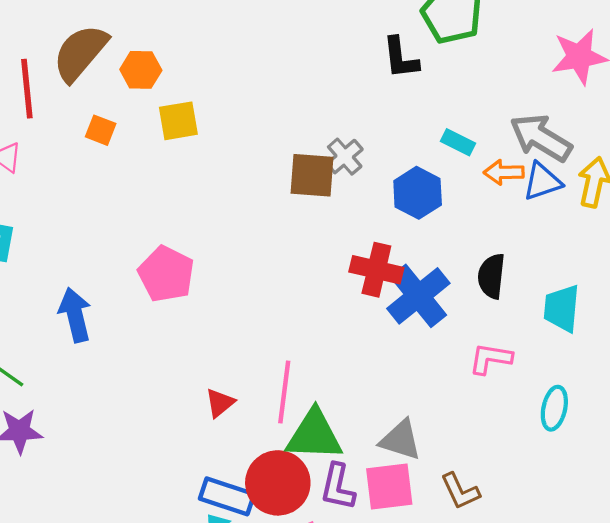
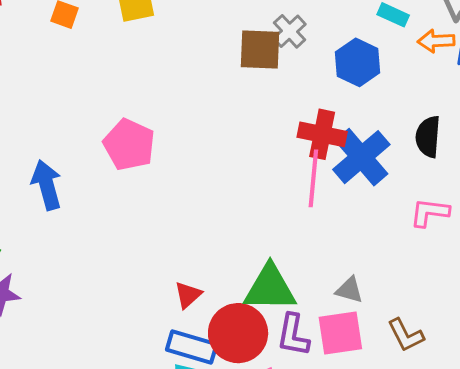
pink line: (284, 392) -> (313, 178), moved
red triangle: (220, 403) -> (188, 295), moved
gray triangle: (401, 440) -> (349, 290), size x0.7

